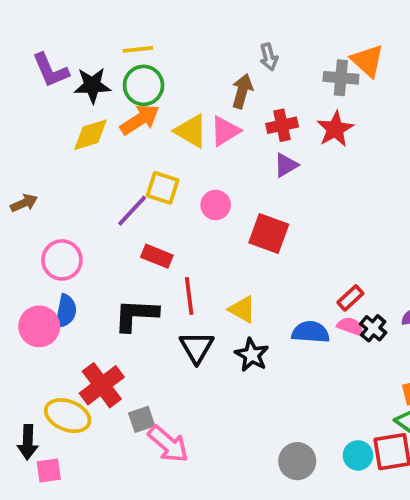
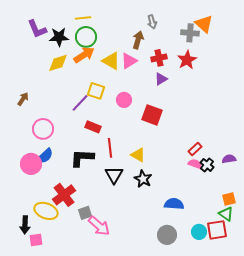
brown arrow: (24, 203) -> (23, 99), turned -32
blue semicircle: (66, 311) -> (45, 156), turned 36
blue semicircle: (311, 332) -> (174, 204), moved

